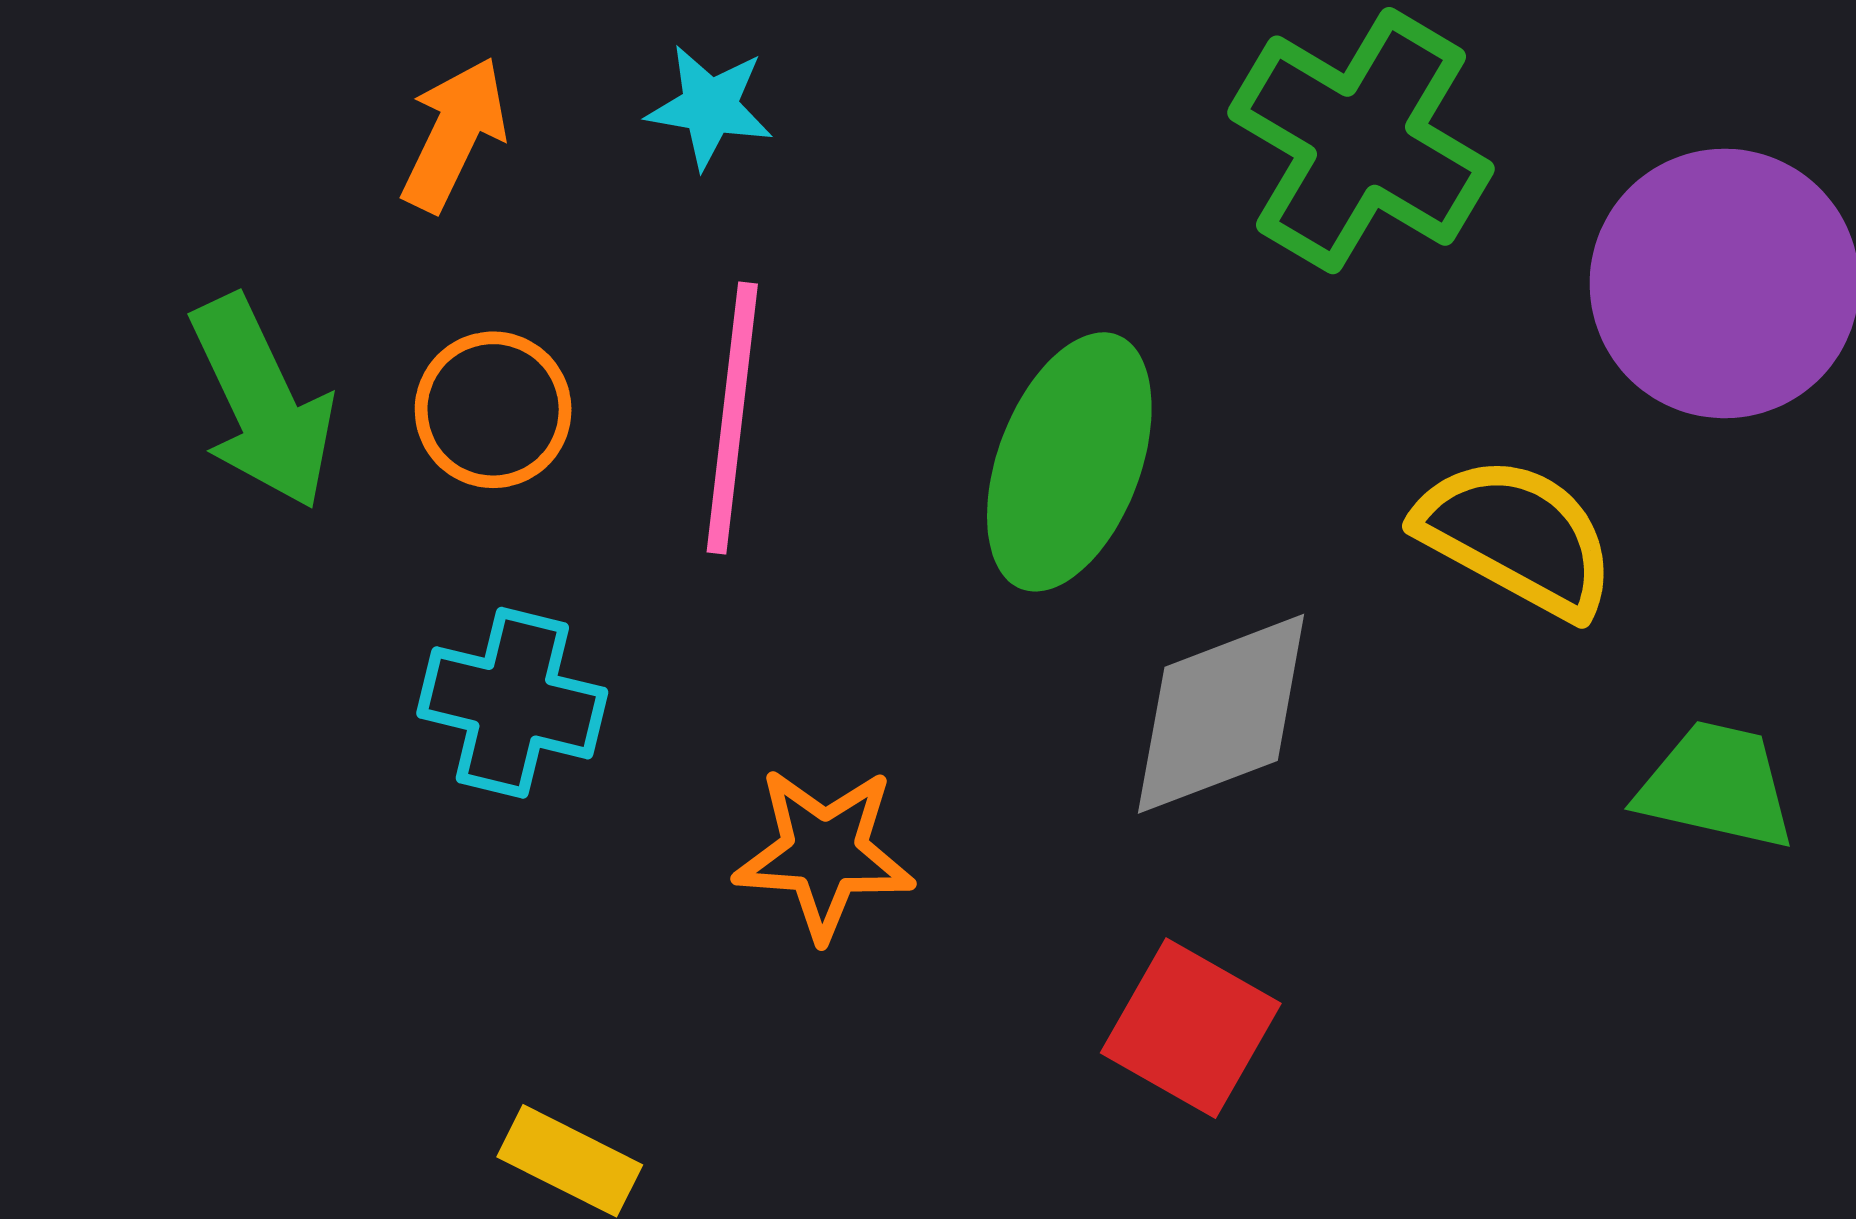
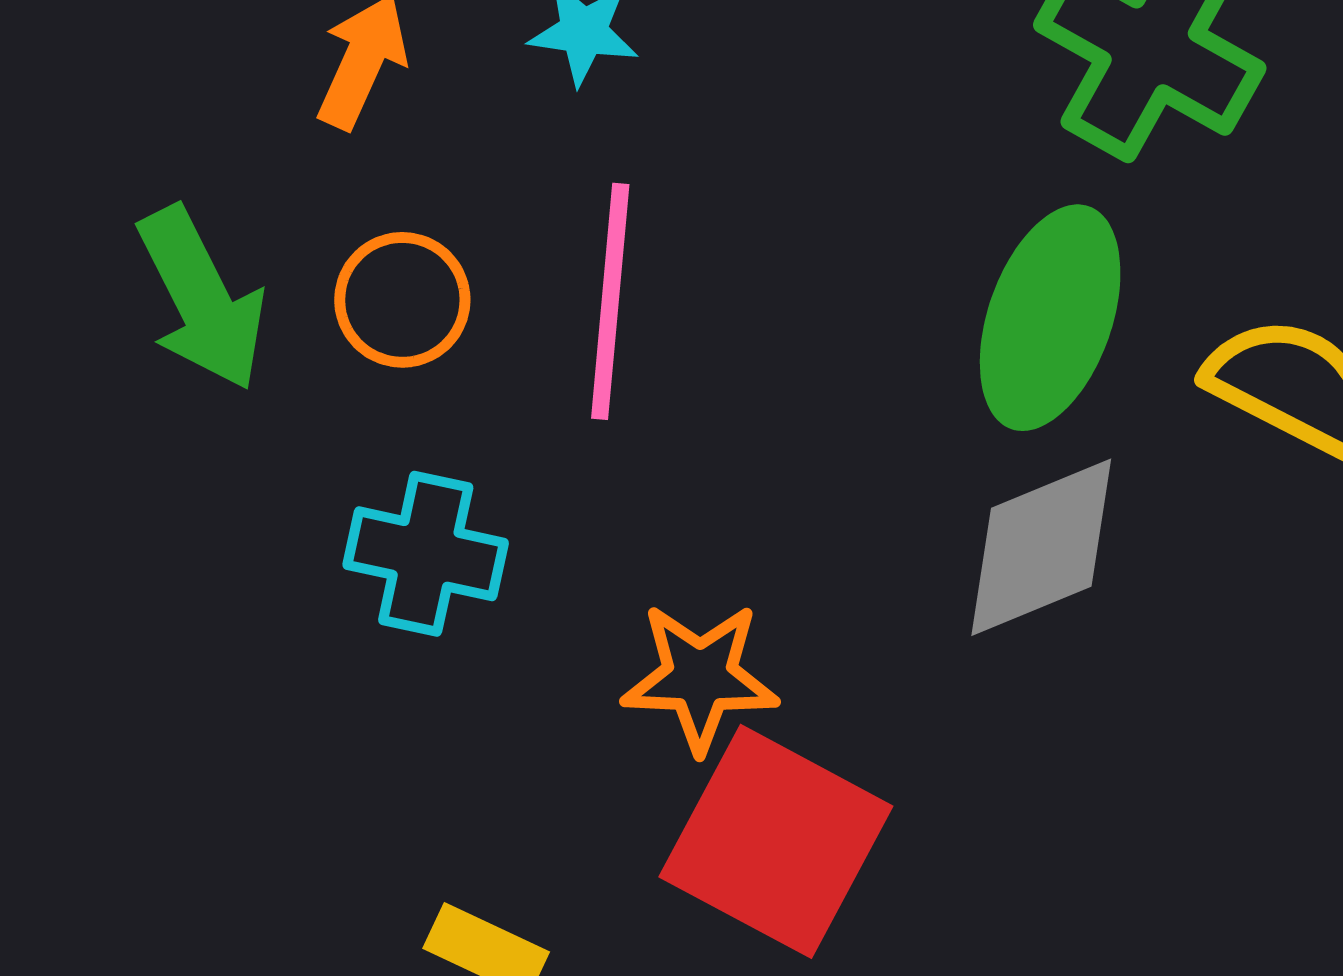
green ellipse: (1069, 462) -> (1050, 318), moved
red square: (1191, 1028) -> (776, 841), moved, size x1.5

